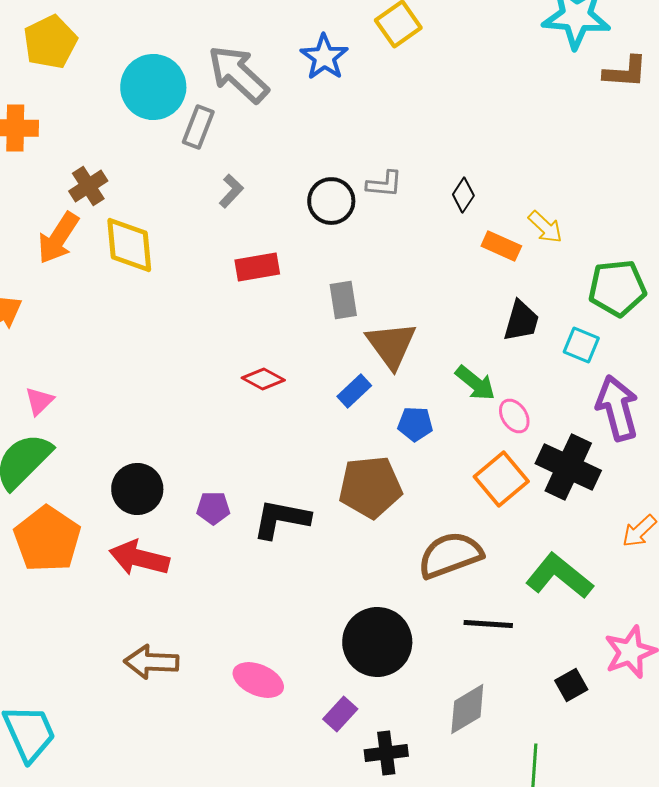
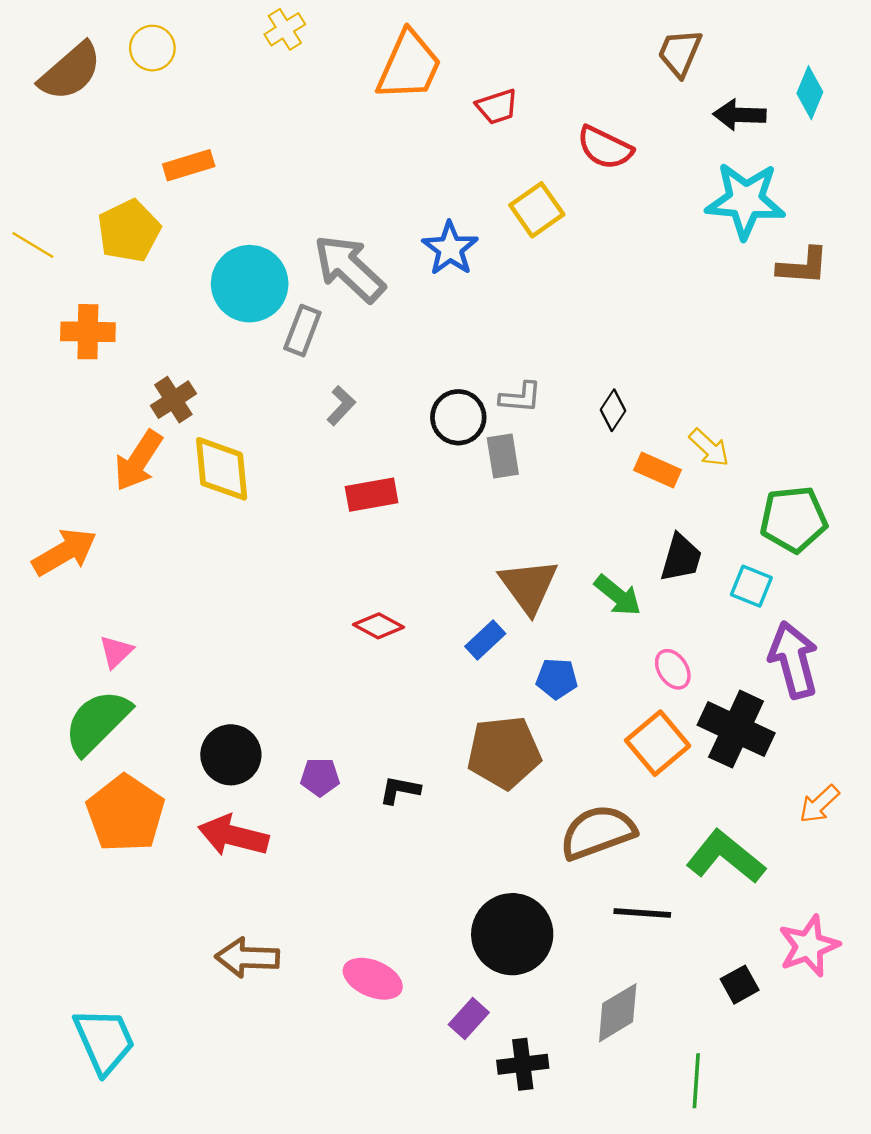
gray rectangle: (343, 300) -> (503, 456), moved
green arrow: (475, 383) -> (618, 595), moved
black L-shape: (281, 519) -> (400, 790), size x0.6

